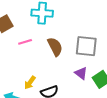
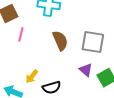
pink line: (25, 42) -> (21, 34), moved, turned -64

